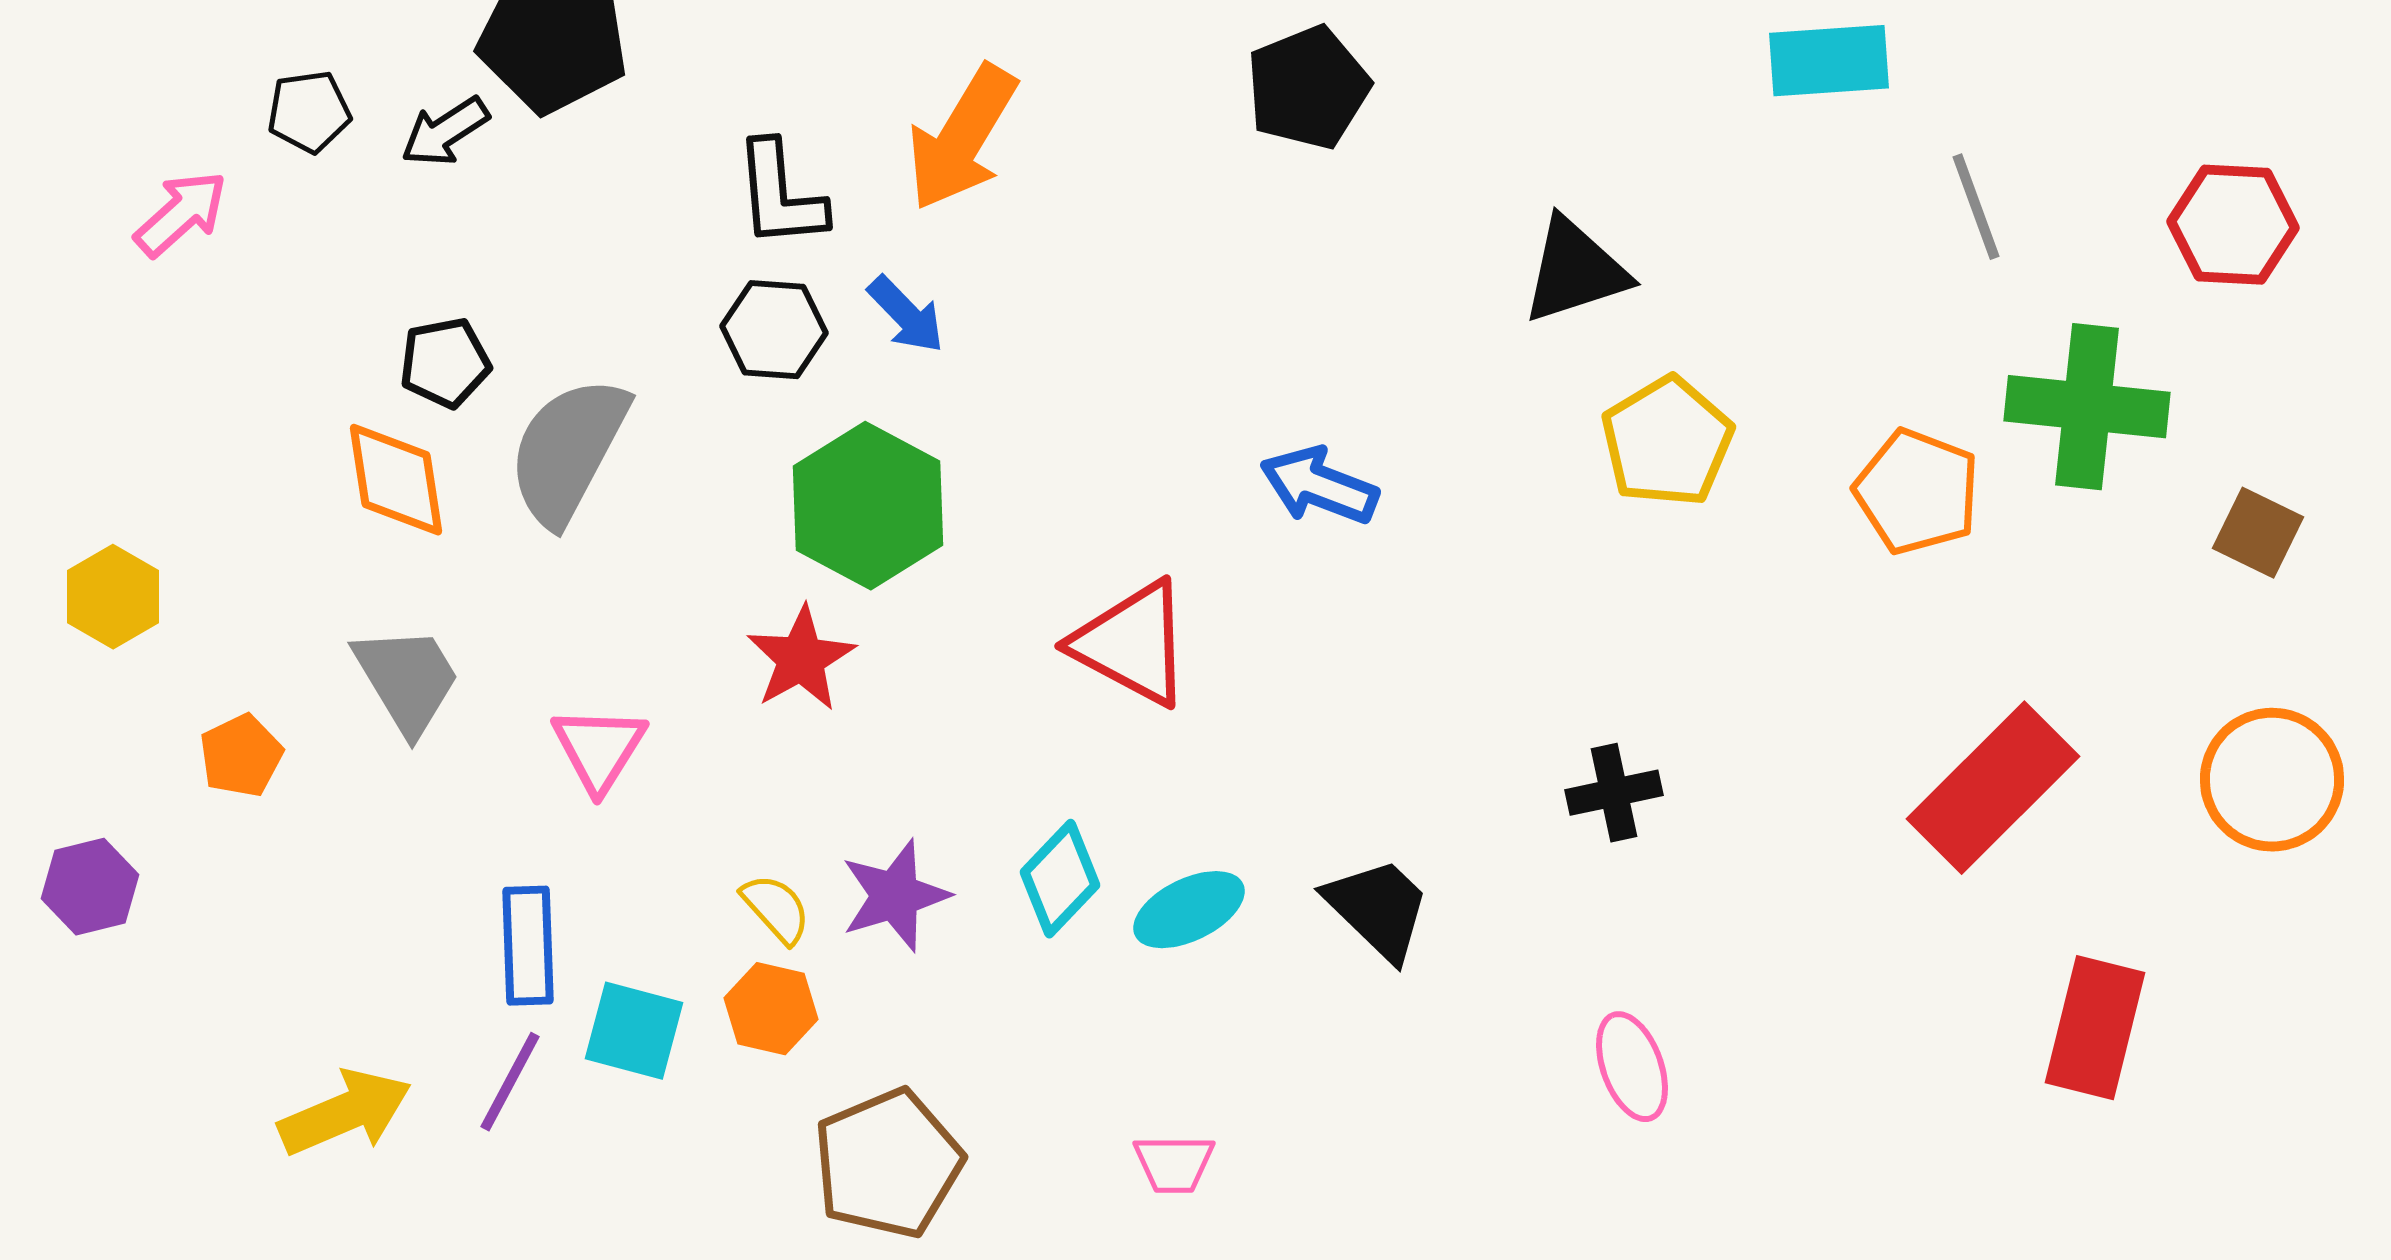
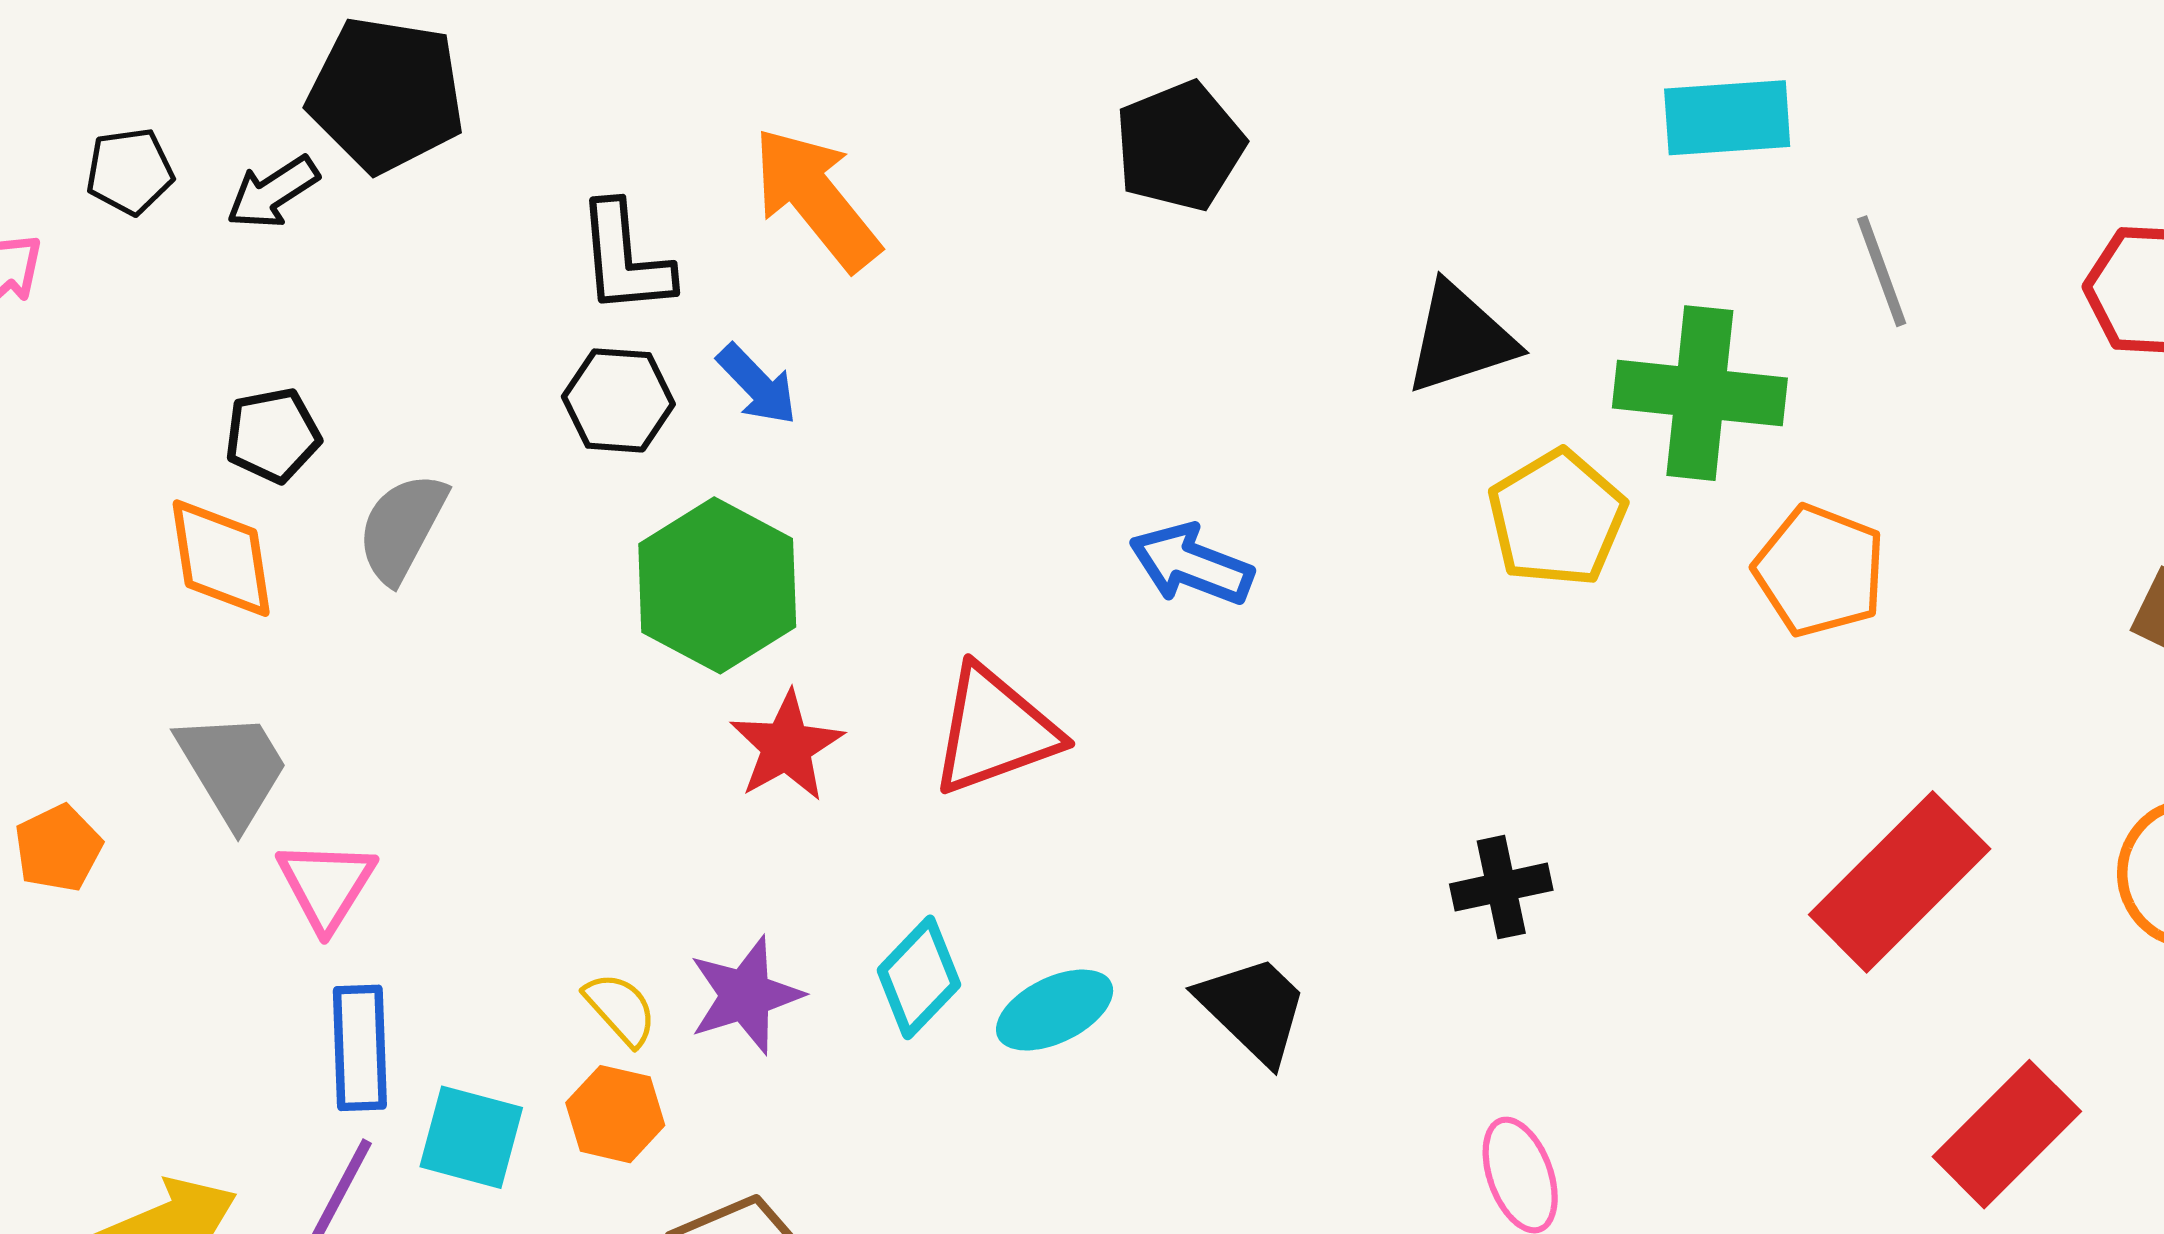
orange arrow: (962, 138) -> (816, 199), turned 110
green cross: (2087, 407) -> (1700, 393), moved
gray semicircle: (568, 451) -> (402, 528), size x0.7
red triangle: (1132, 644) -> (995, 730), turned -48
red star: (801, 659) -> (787, 746), moved
pink triangle: (599, 749) -> (326, 885), moved
red rectangle: (2095, 1028) -> (2007, 1134), turned 31

